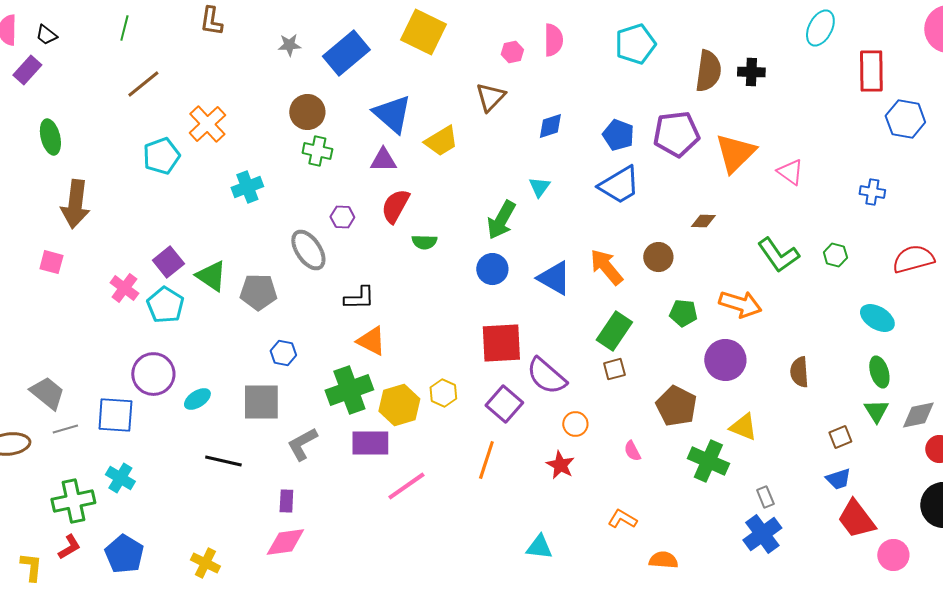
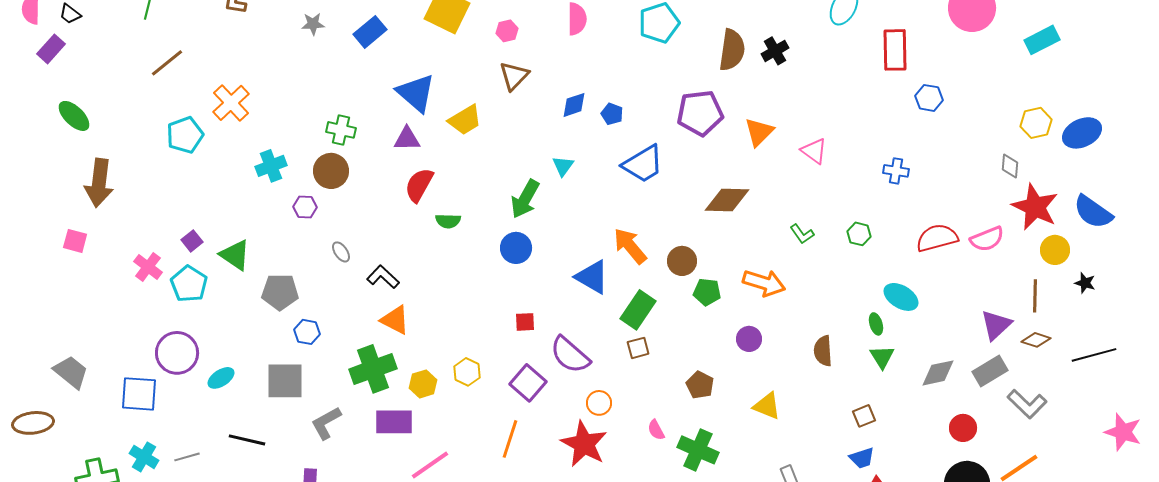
pink hexagon: (512, 52) -> (507, 31), moved
blue rectangle: (346, 53) -> (370, 32), size x0.7
black cross: (751, 72) -> (775, 51), turned -32
brown circle: (307, 112) -> (331, 171), moved
blue hexagon: (905, 119) -> (929, 98), size x0.7
blue pentagon: (618, 135) -> (612, 114), moved, size x0.7
green ellipse: (50, 137) -> (74, 116), turned -32
orange triangle: (735, 153) -> (759, 132), size x0.7
purple hexagon: (342, 217) -> (305, 207), moved
brown diamond: (703, 221) -> (727, 200), size x1.8
gray ellipse: (308, 250) -> (341, 252), moved, size x0.5
green L-shape: (778, 255) -> (802, 234), size x0.6
brown circle: (658, 257) -> (682, 261), moved
purple square: (168, 262) -> (192, 241), size x0.7
blue triangle: (554, 278) -> (592, 277), moved
gray pentagon: (258, 292) -> (280, 292), moved
black L-shape: (359, 298) -> (383, 277), turned -136
red square: (501, 343) -> (525, 322), size x0.5
purple circle: (725, 360) -> (749, 339), size x0.6
green ellipse: (879, 372) -> (876, 324), moved, size x0.7
yellow hexagon: (399, 405) -> (423, 384), size x0.7
brown pentagon: (676, 406) -> (700, 385), size x0.7
green triangle: (876, 411) -> (882, 357), moved
gray diamond: (918, 415) -> (938, 373), moved
gray line: (65, 429) -> (187, 457), moved
green cross: (708, 461) -> (698, 450), moved
red star: (560, 465) -> (584, 444), size x1.6

